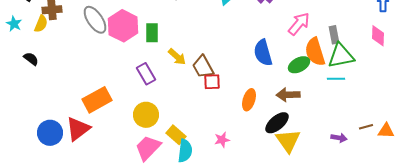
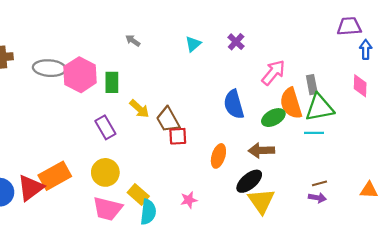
gray ellipse: (95, 20) -> (49, 68), turned -52
orange rectangle: (97, 100) -> (55, 176), moved
brown line: (366, 127) -> (320, 183), moved
pink trapezoid: (148, 148) -> (108, 209), turned -120

